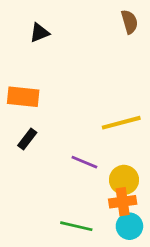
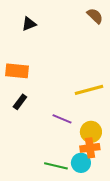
brown semicircle: (129, 22) -> (95, 16), turned -30
cyan circle: (129, 226) -> (81, 163), moved

